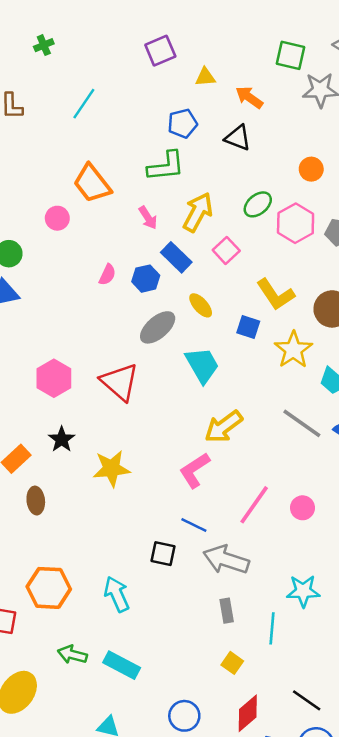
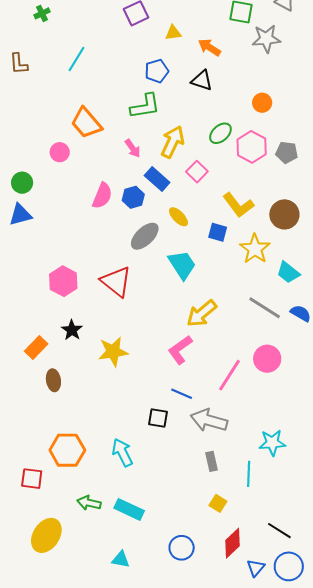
pink semicircle: (107, 275) -> (102, 196), size x1.5
pink circle: (302, 508) -> (267, 359), moved, size x1.4

